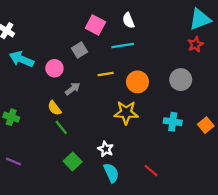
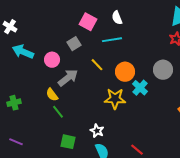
yellow line: (106, 74) -> (97, 65), turned 56
gray arrow: (73, 89) -> (68, 78), size x1.5
green cross: (11, 117) -> (14, 103), turned -32
cyan cross: (173, 122) -> (140, 88), moved, turned 35
green square: (73, 161) -> (68, 142), turned -35

